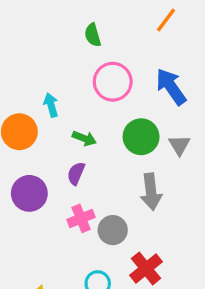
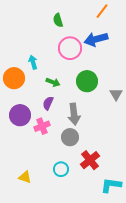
blue arrow: (171, 87) -> (96, 39), moved, turned -70
gray triangle: (179, 145) -> (116, 94), moved
gray arrow: (151, 192) -> (74, 114), moved
pink cross: (81, 218) -> (42, 126), moved

